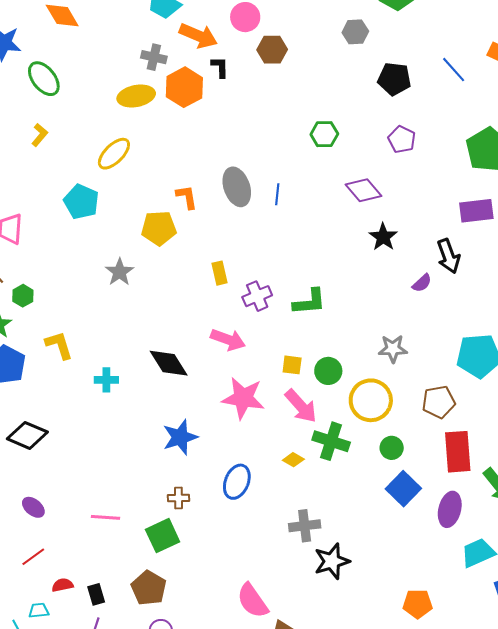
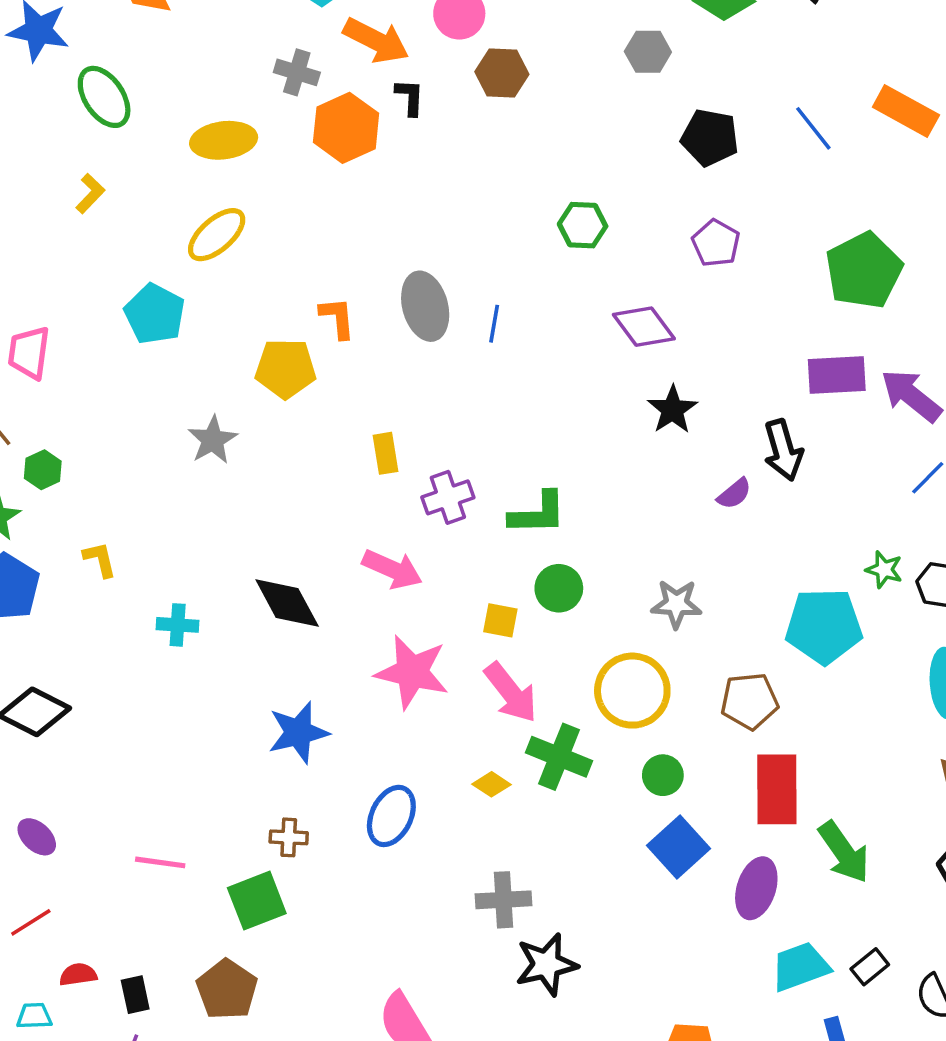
yellow ellipse: (136, 96) -> (224, 140), moved
yellow L-shape: (59, 345) -> (100, 559), size x0.7
green circle: (328, 371) -> (559, 588), moved

